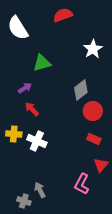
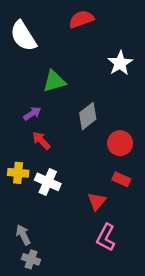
gray diamond: (81, 90) -> (88, 116), moved
red triangle: (101, 165) -> (97, 201), moved
gray arrow: (40, 190) -> (23, 235), moved

